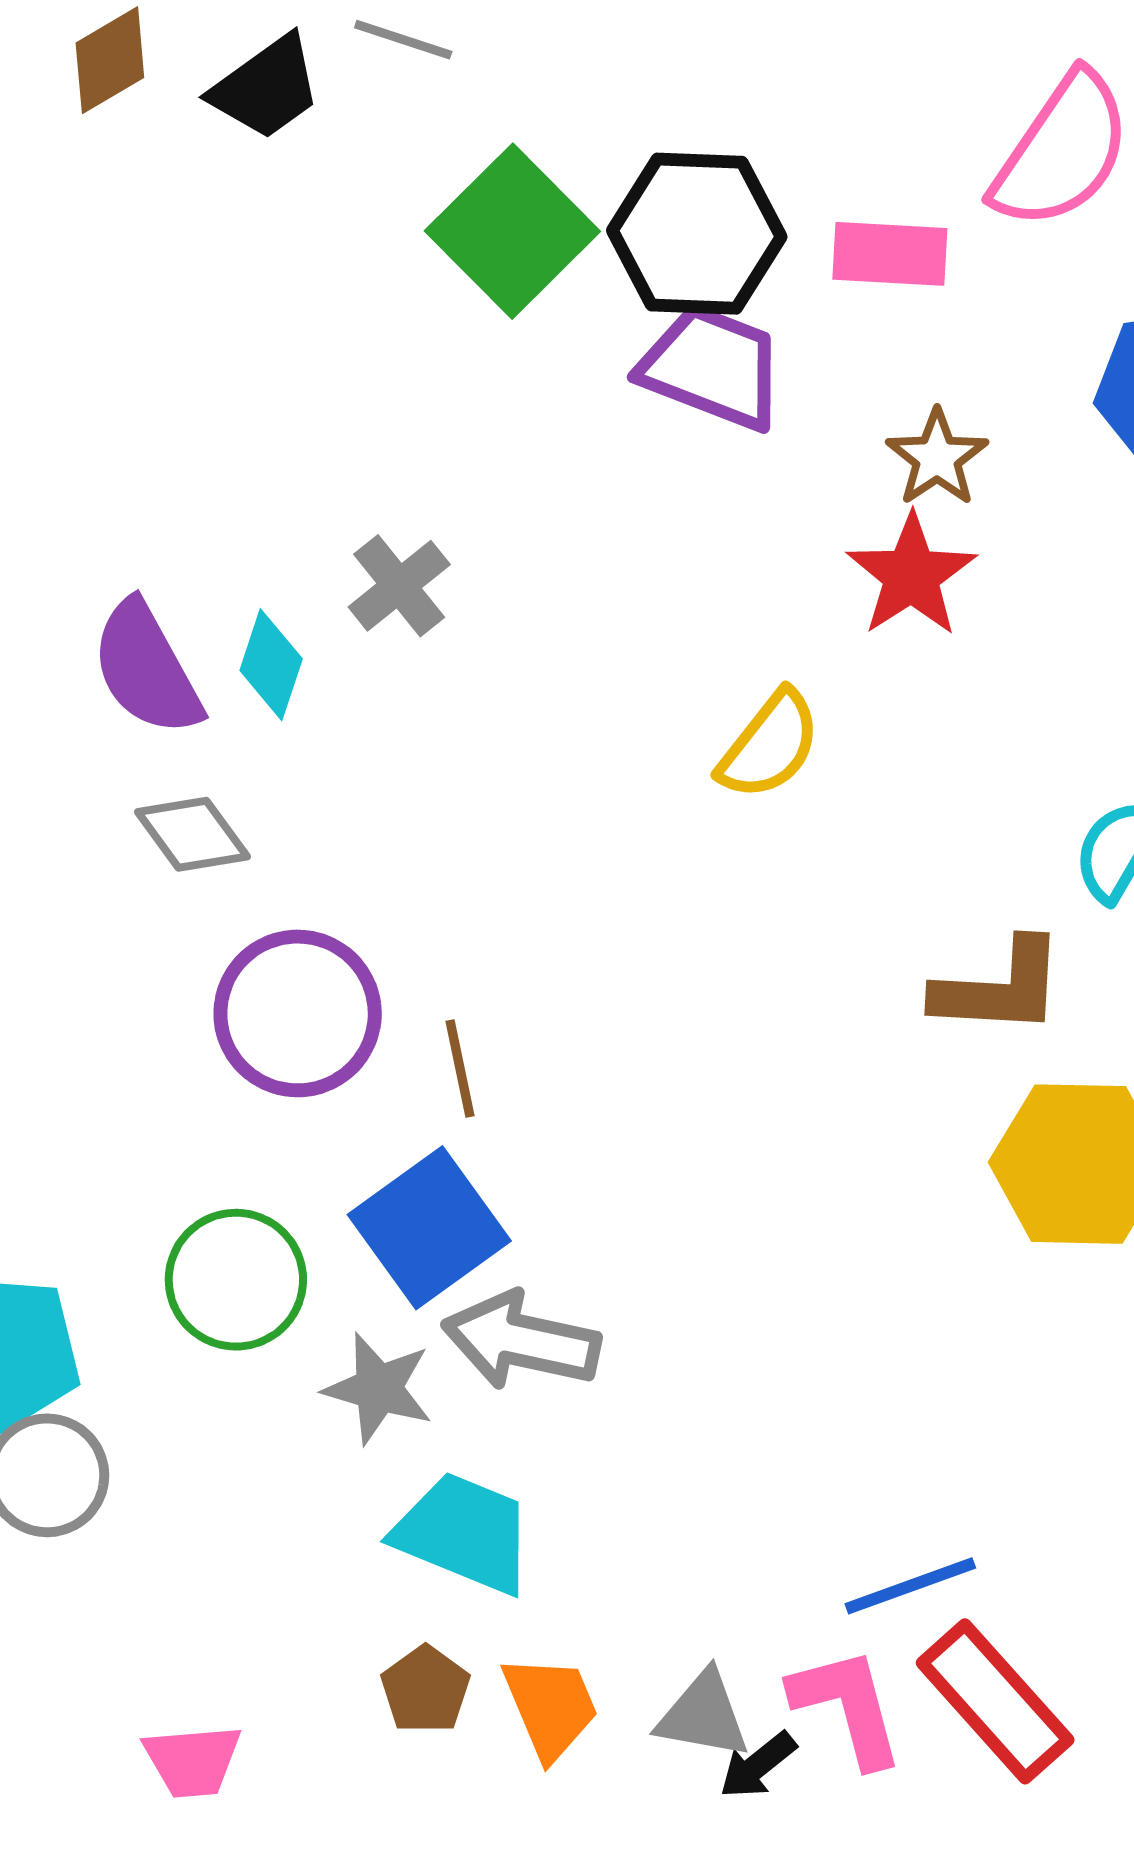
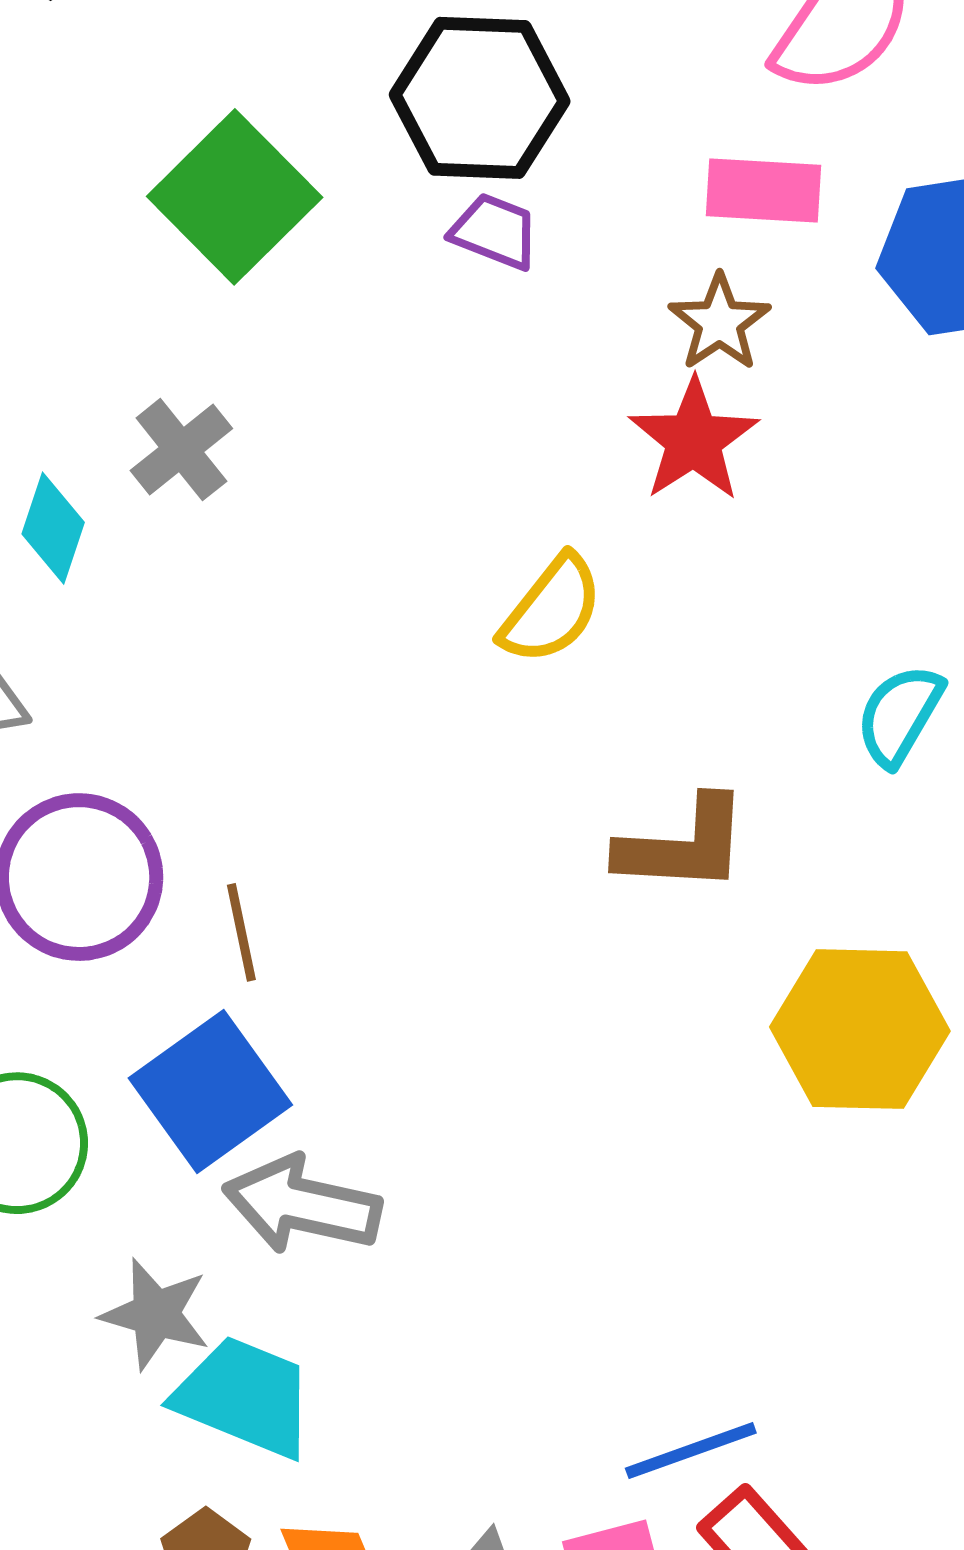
green square: (512, 231) -> (235, 197), moved
pink rectangle: (890, 254) -> (763, 190), moved
purple trapezoid: (712, 367) -> (495, 231), size x0.6
brown L-shape: (999, 988) -> (683, 845), moved
gray star: (378, 1388) -> (156, 1314), moved

